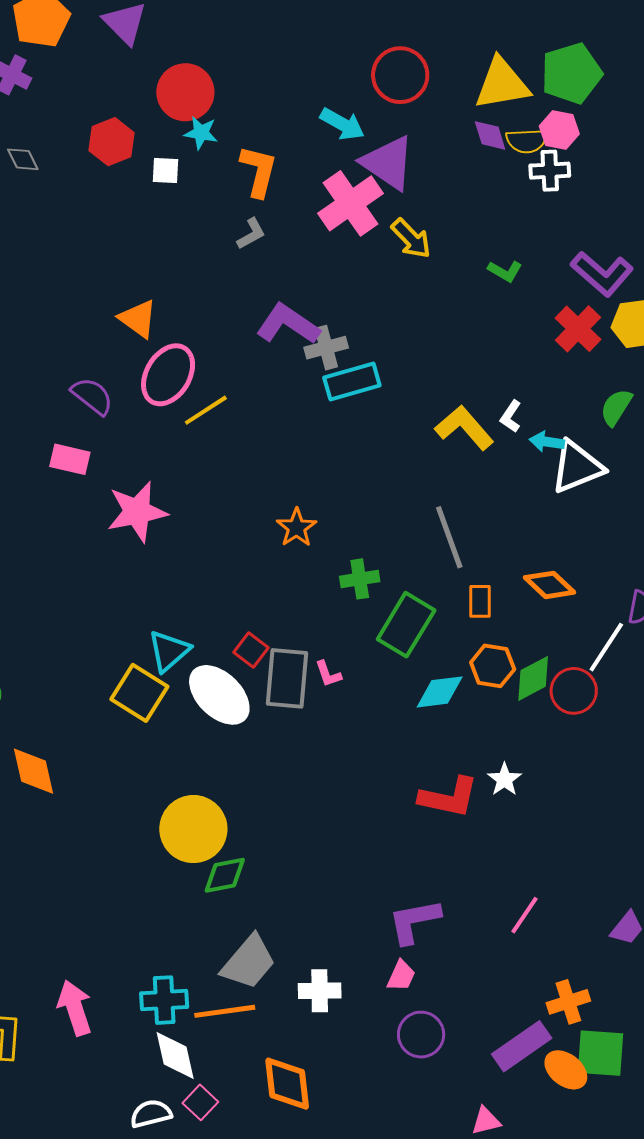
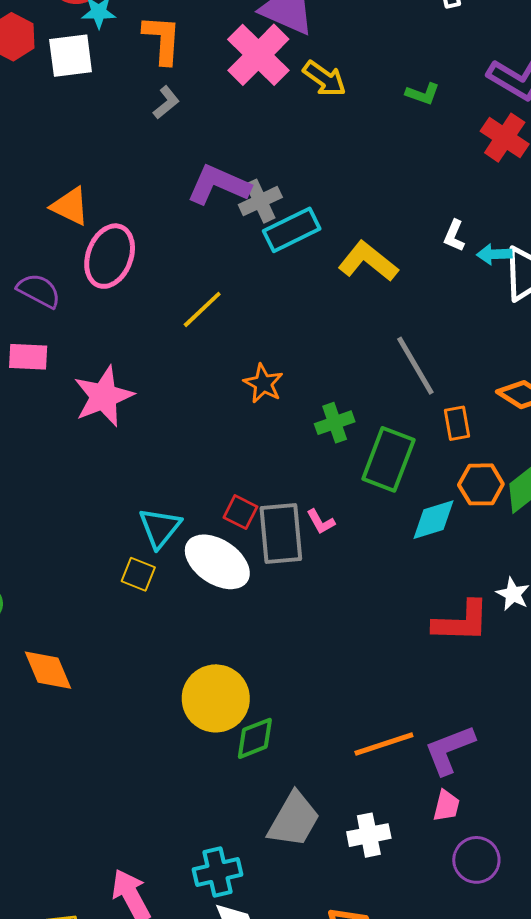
white square: (166, 171) -> (71, 56), size x1.6
yellow line: (206, 410) -> (202, 309), moved
yellow L-shape: (464, 428) -> (368, 261), moved
yellow square: (139, 693) -> (138, 574), size x0.6
orange line: (225, 1011) -> (384, 744), moved

